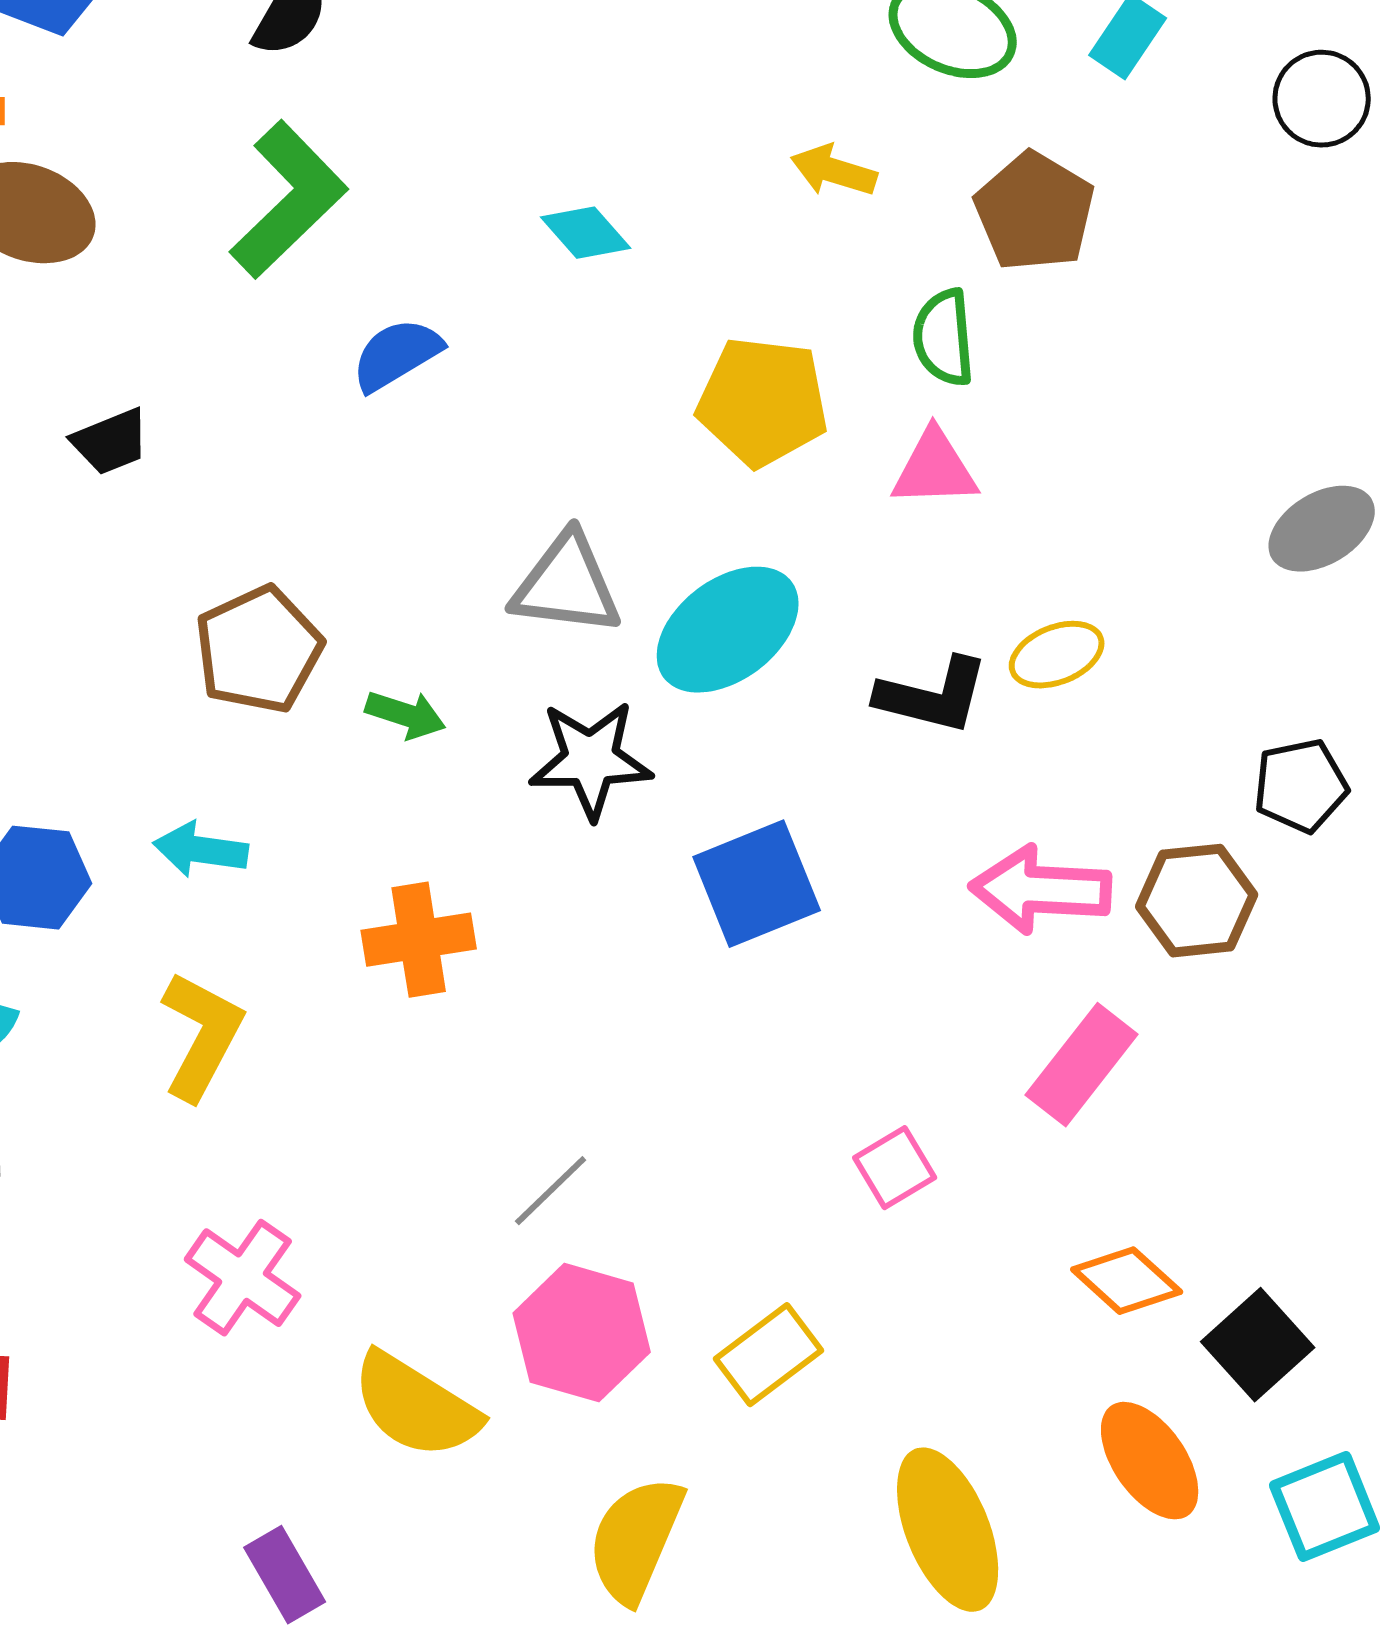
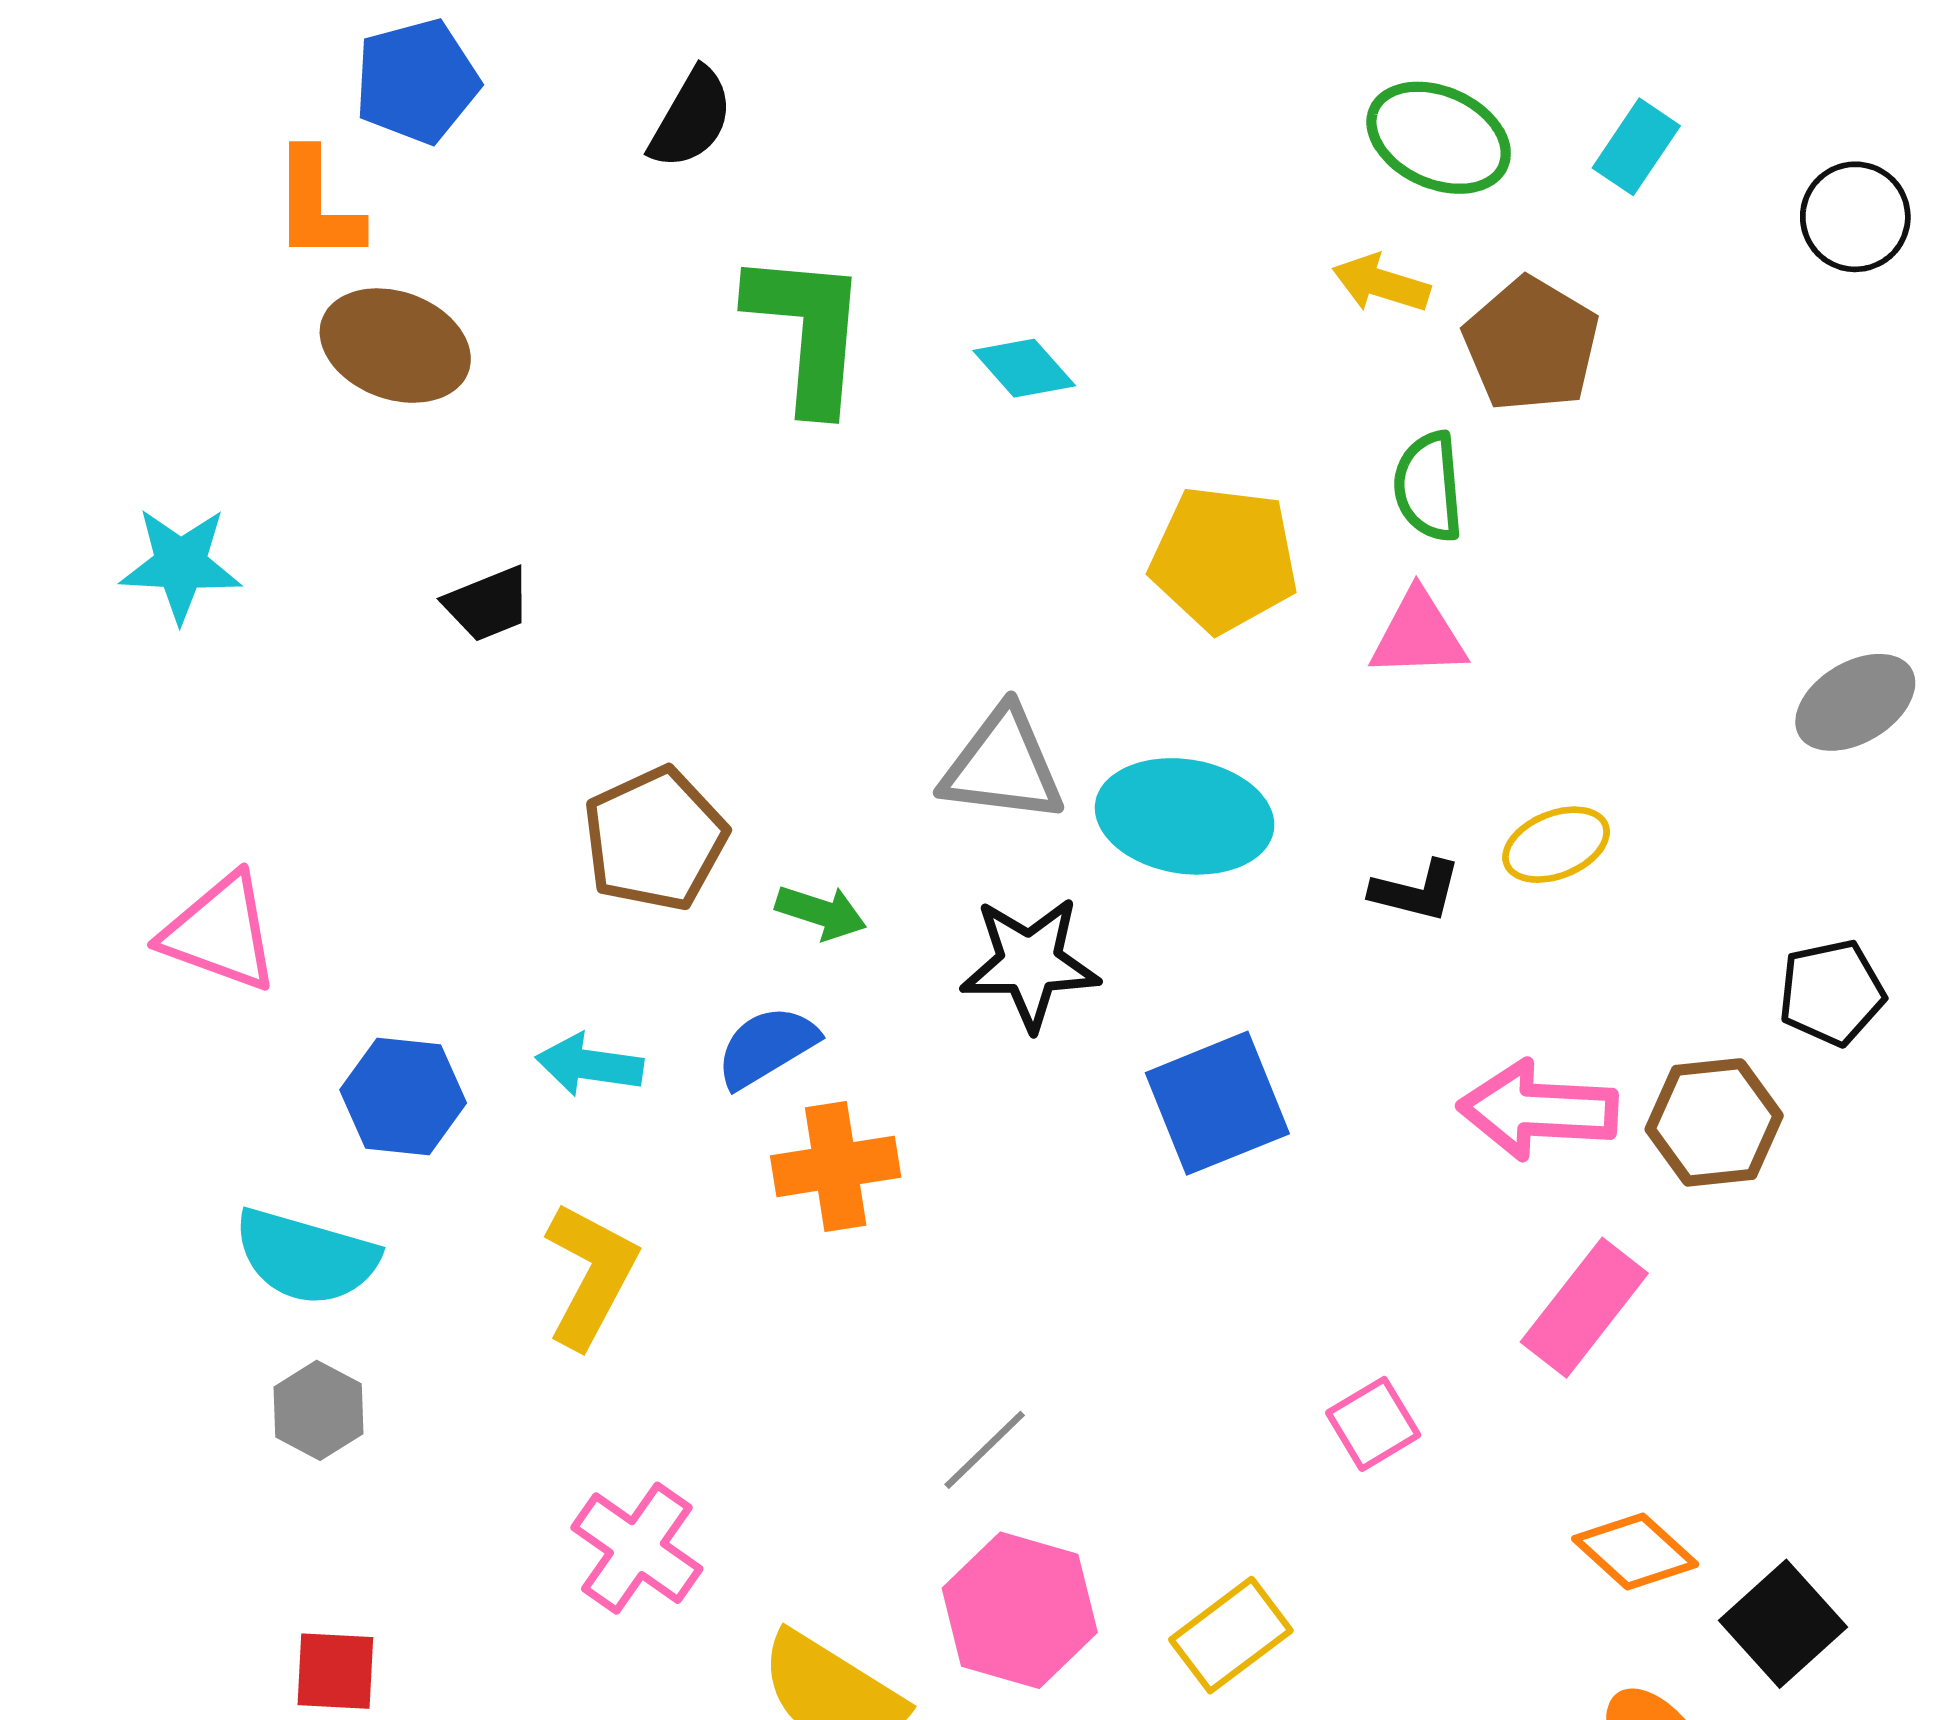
yellow arrow: (834, 171) -> (1381, 283), moved
green L-shape: (289, 200) -> (807, 331), moved, turned -41
blue semicircle: (397, 355) -> (767, 1047), moved
cyan ellipse: (728, 630) -> (1185, 816), turned 46
black L-shape: (933, 696) -> (1416, 891), size x0.7

